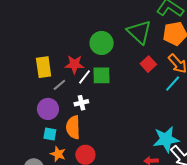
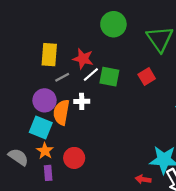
green circle: (102, 43) -> (113, 24), moved
red square: (148, 64) -> (147, 76), moved
orange semicircle: (73, 127) -> (61, 112), moved
cyan square: (50, 134) -> (41, 128), size x1.5

